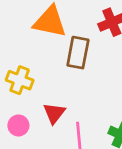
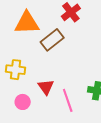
brown rectangle: (78, 53) -> (52, 40), turned 55

